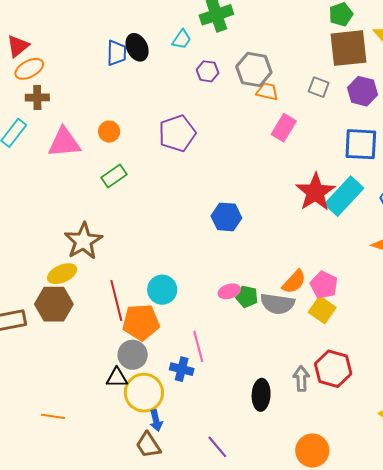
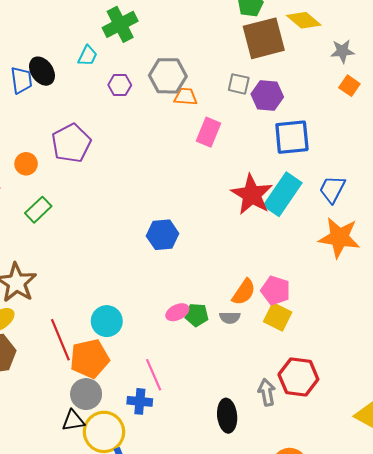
purple hexagon: (363, 91) -> (267, 95), moved
purple pentagon: (177, 133) -> (71, 143), moved
gray semicircle: (277, 304) -> (230, 318), size x0.6

